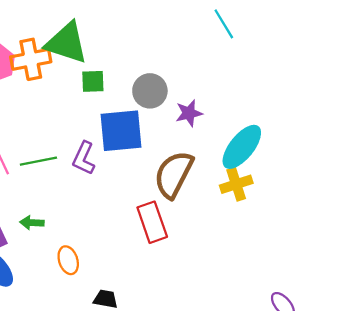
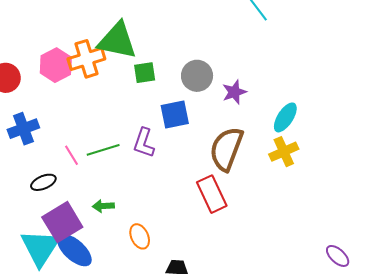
blue square: (121, 131) -> (175, 115), size x0.7
cyan ellipse: (242, 147) -> (285, 117), size x0.7

